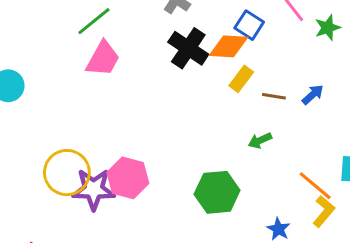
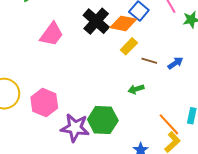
pink trapezoid: (103, 59) -> (52, 34), moved
purple star: (94, 189) -> (75, 128), moved

